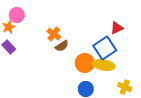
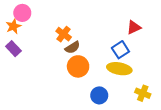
blue square: (105, 48) -> (120, 50), size x0.7
orange circle: (85, 63) -> (78, 66), moved

